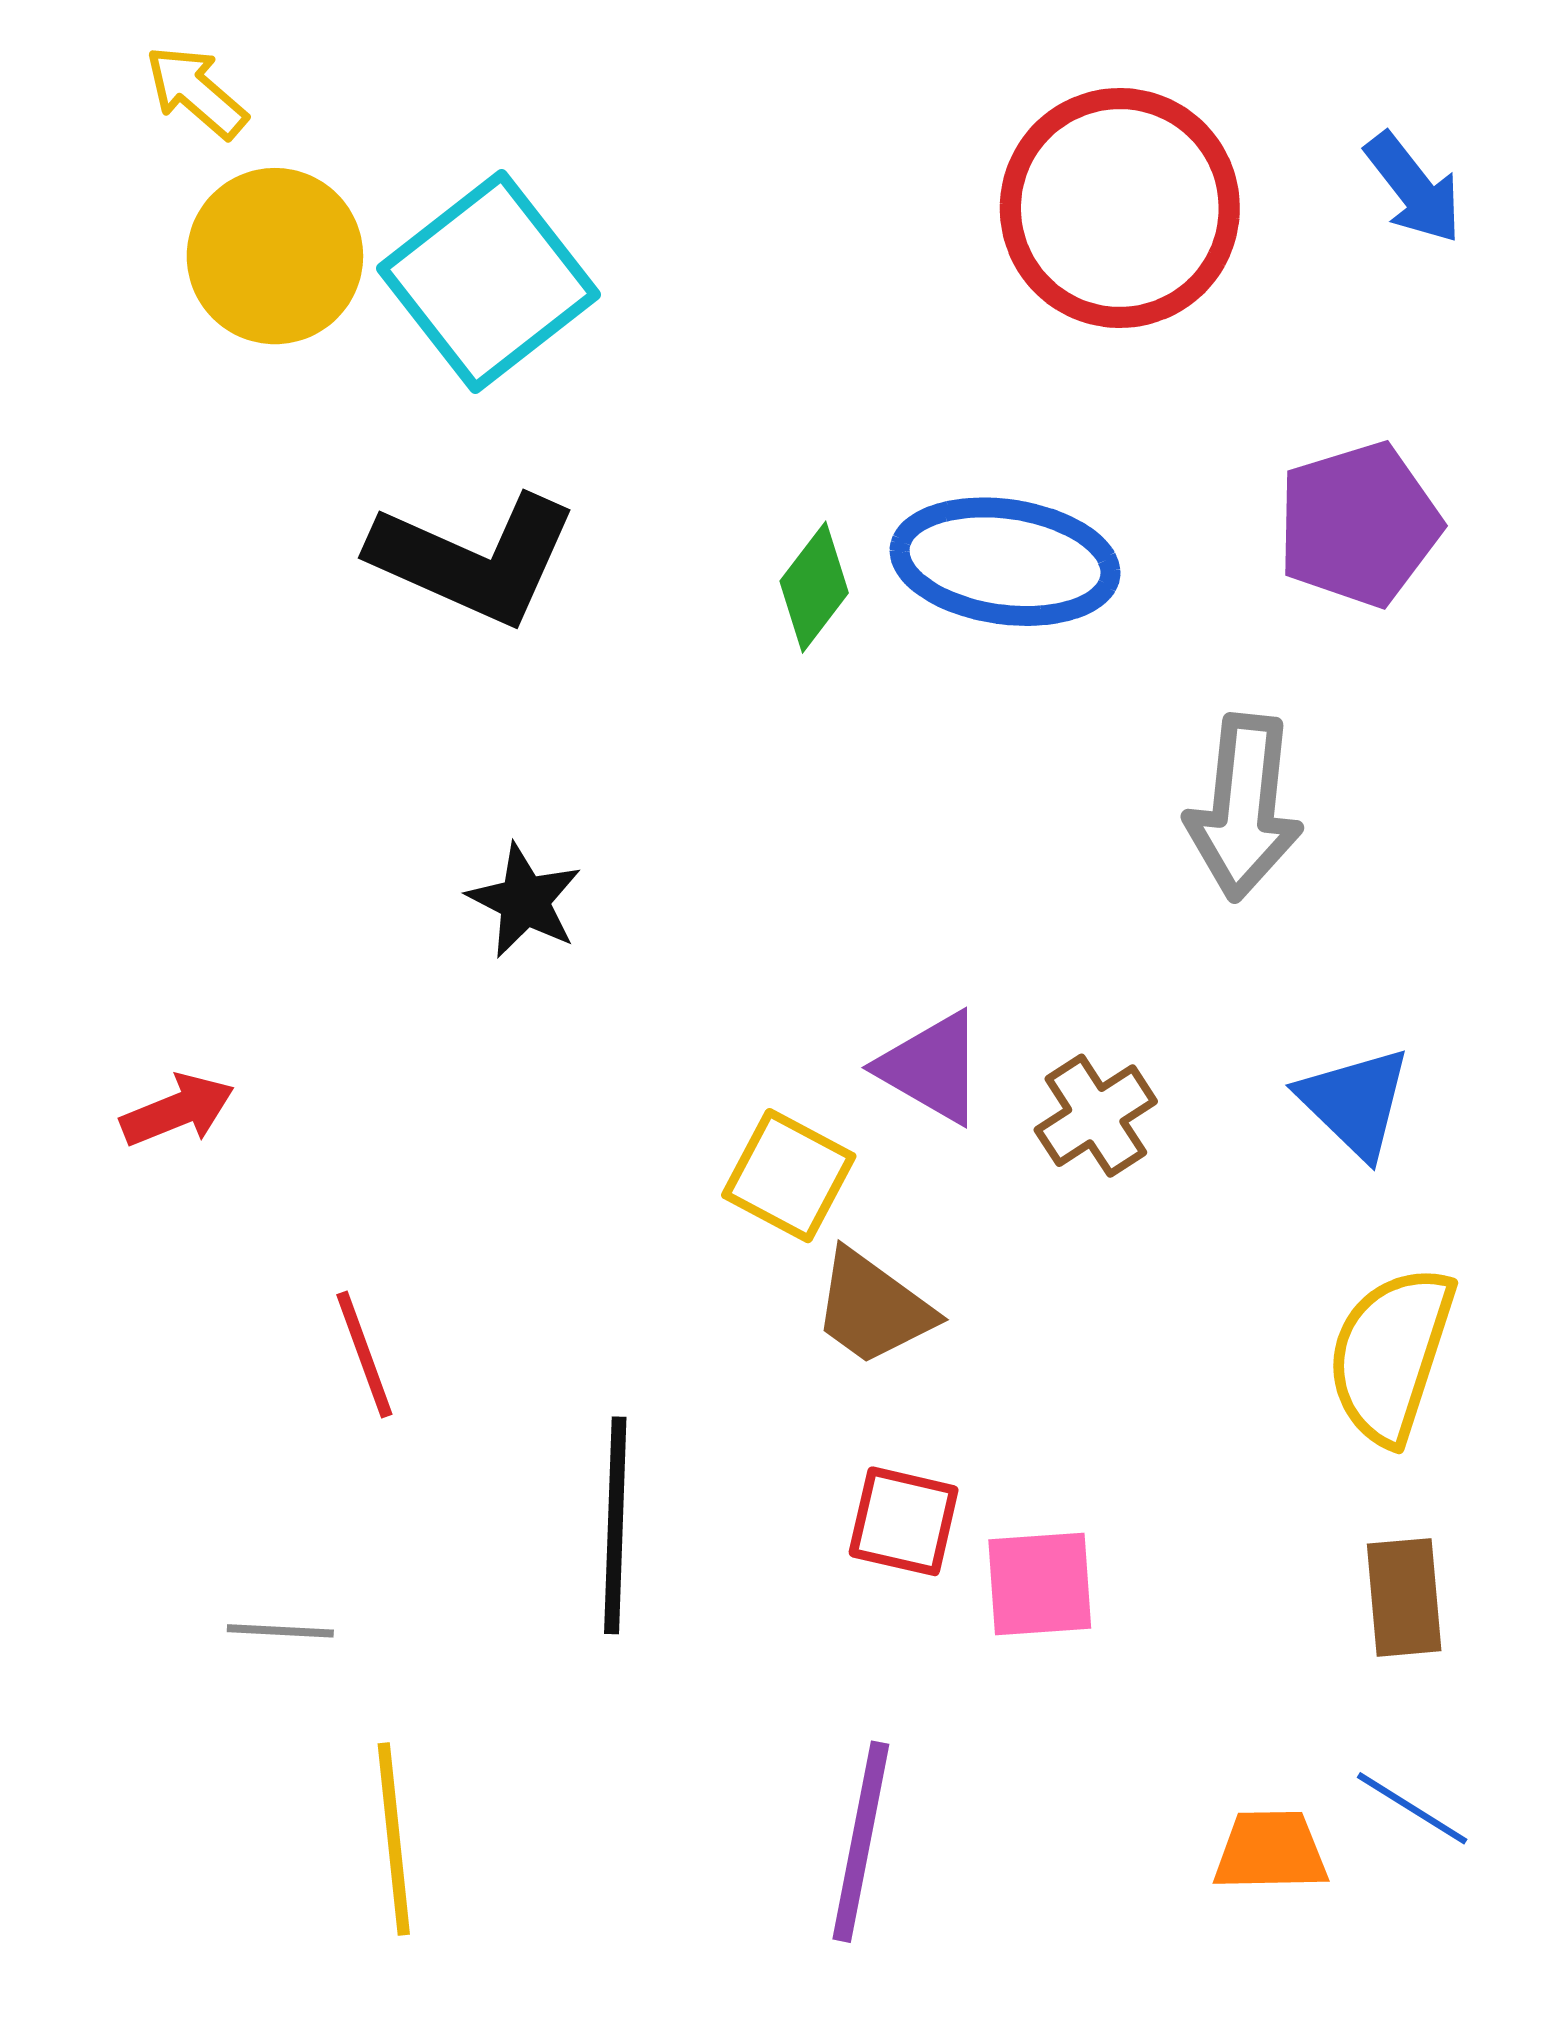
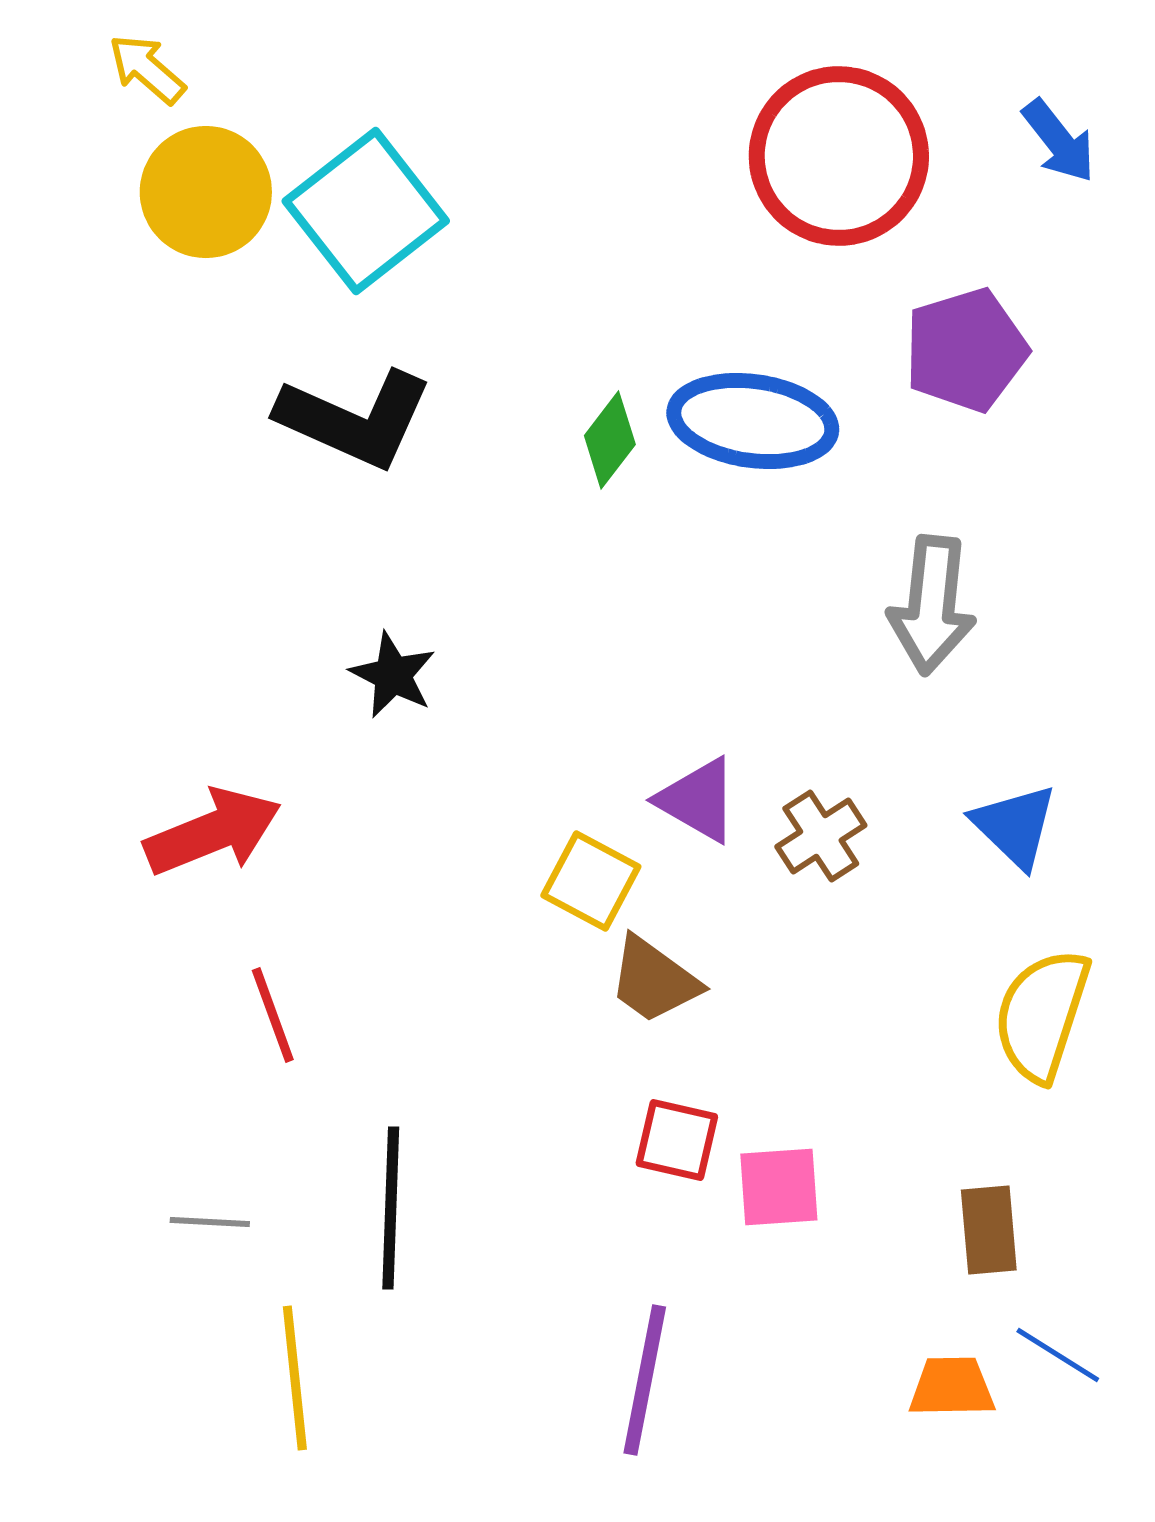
purple pentagon: (1359, 524) -> (966, 350), moved
red arrow: (178, 1110) -> (213, 832), moved, size x1.6
black line: (615, 1525) -> (391, 1208), moved
brown rectangle: (1404, 1597) -> (989, 1230), moved

